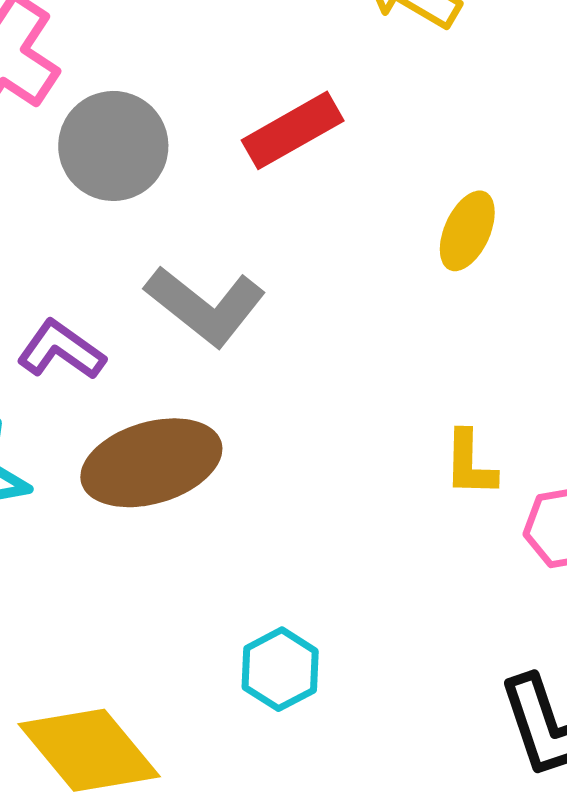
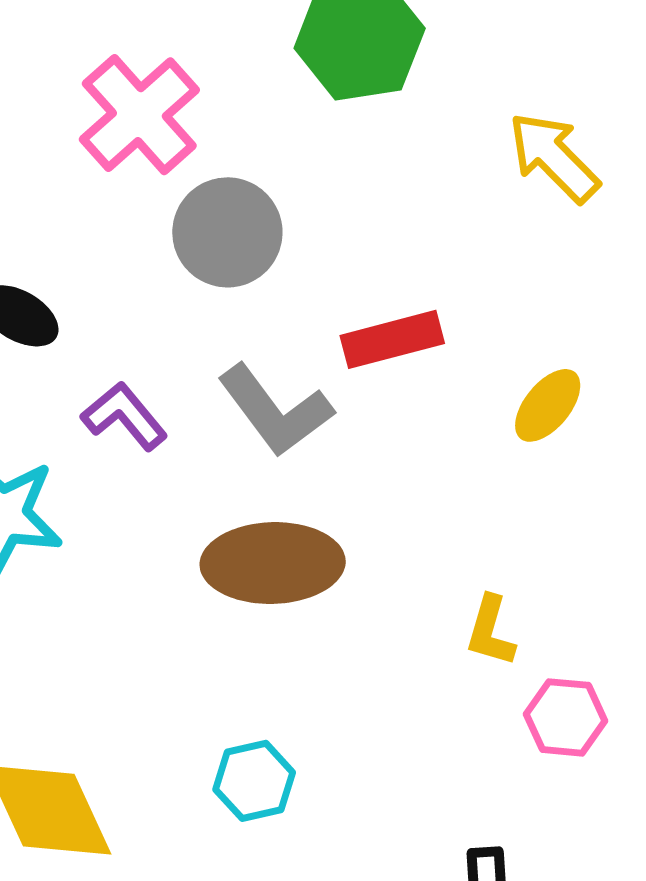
red rectangle: (293, 130) -> (392, 339), moved
brown ellipse: (151, 463) -> (273, 563), moved

